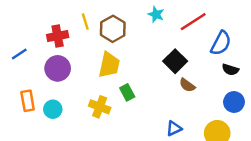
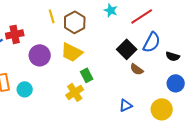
red cross: (58, 36) -> (15, 34), moved
blue semicircle: (221, 43) -> (152, 42), moved
yellow trapezoid: (109, 65) -> (72, 52), turned 105
purple circle: (58, 68) -> (40, 55), moved
yellow cross: (100, 107) -> (75, 92), moved, turned 36

